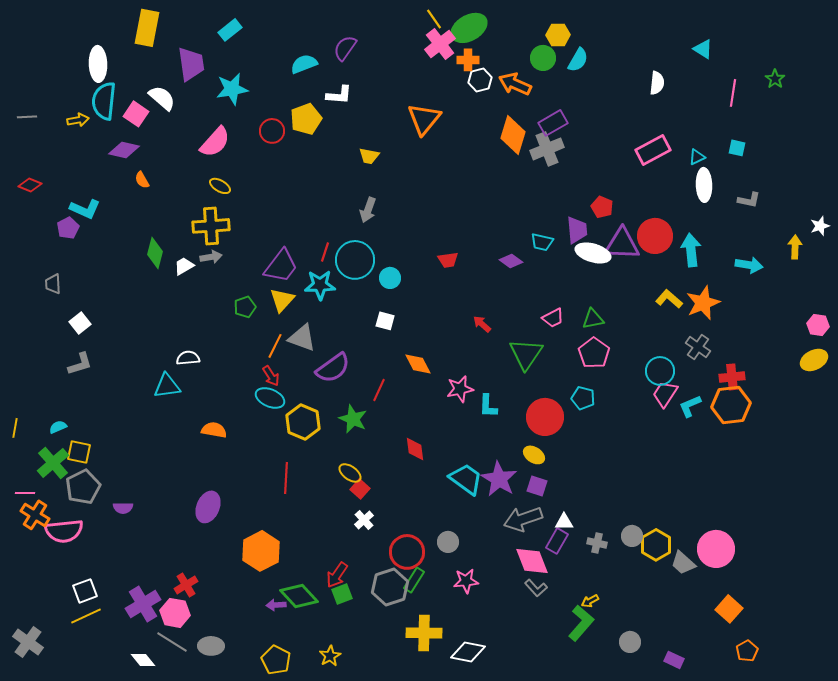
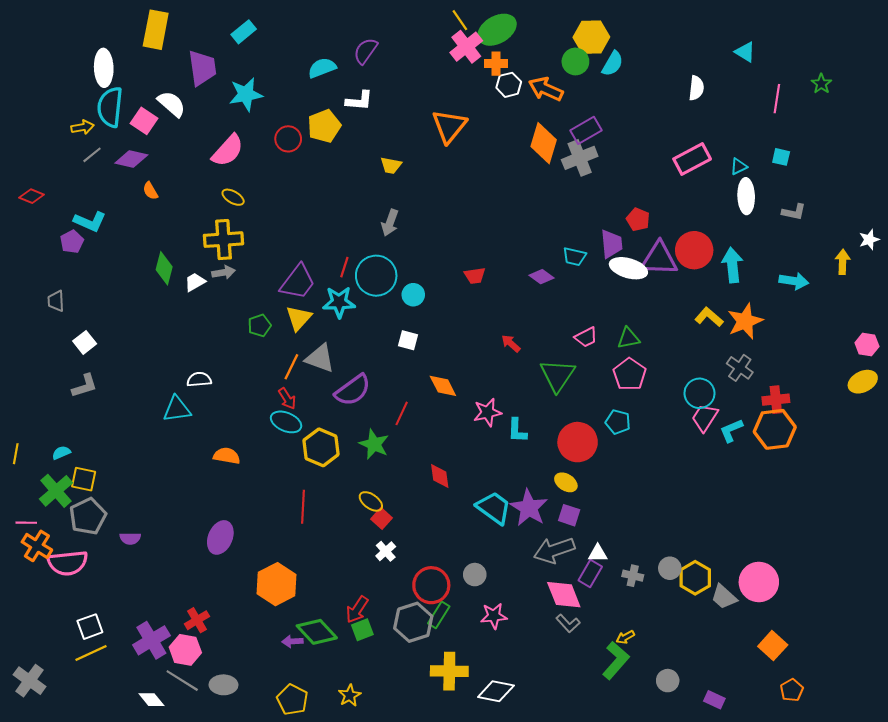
yellow hexagon: (558, 35) -> (591, 37), size x1.4
gray line: (27, 117) -> (92, 155), moved, turned -36

